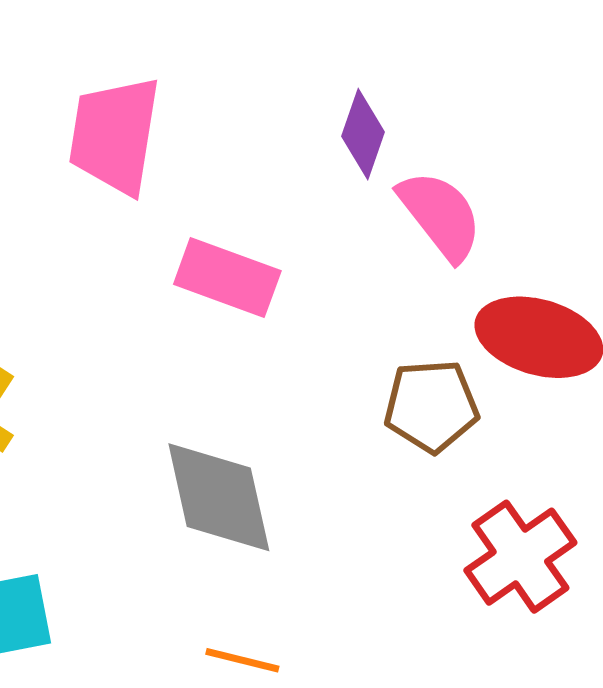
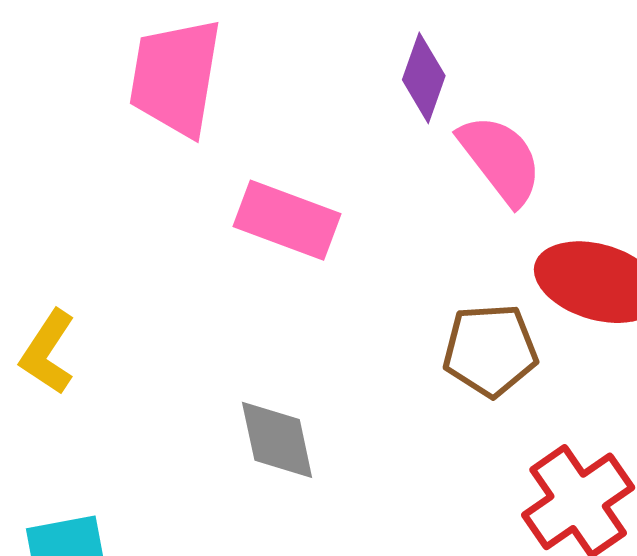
gray diamond: (219, 497) -> (277, 440), size x0.7

